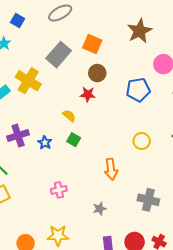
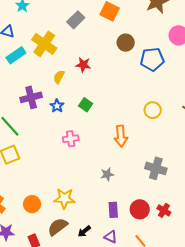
gray rectangle: (59, 55) -> (76, 20), size x0.7
brown circle: (97, 73) -> (126, 43), moved
red star: (88, 94) -> (83, 65), moved
yellow semicircle: (69, 116) -> (59, 77), moved, turned -104
pink cross: (59, 190) -> (71, 139), moved

